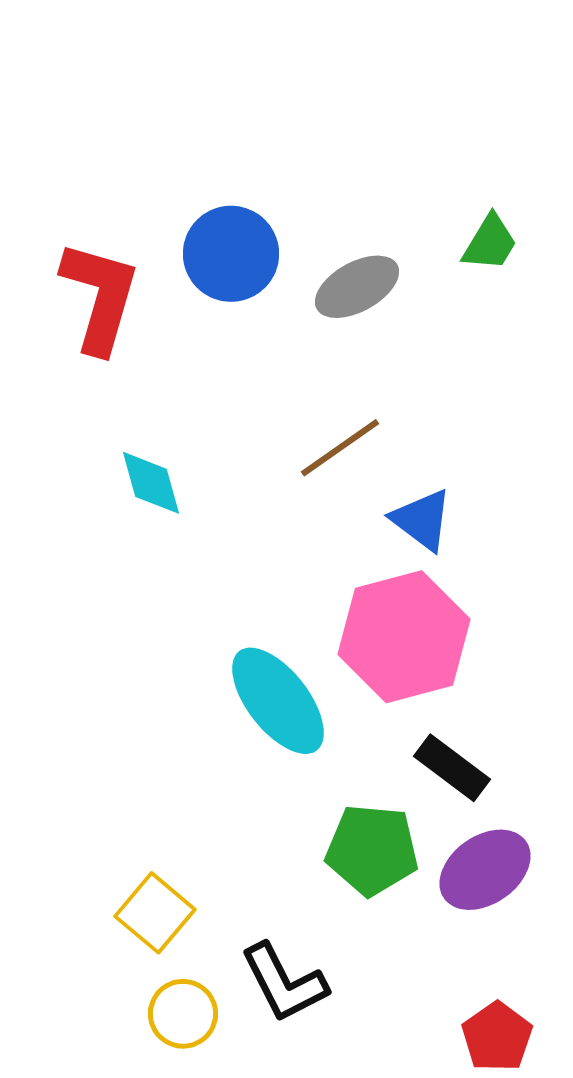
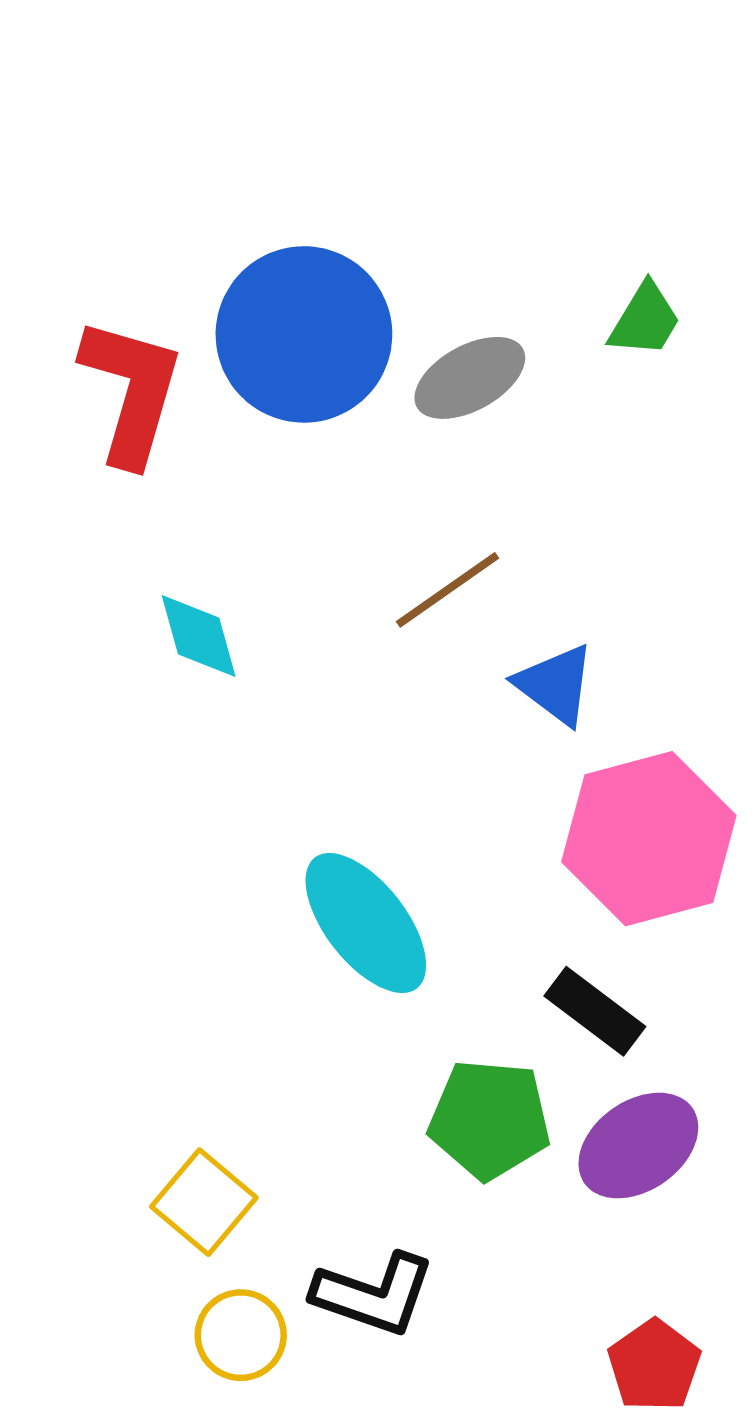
blue circle: (231, 254) -> (304, 334), size x1.4
pink hexagon: (404, 637) -> (649, 839), moved
black L-shape: (284, 983) -> (374, 1294), turned -44

